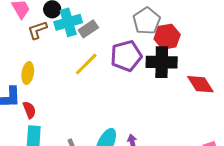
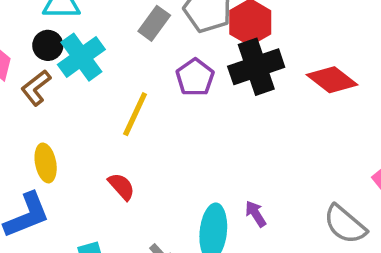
gray rectangle: (88, 29) -> (154, 23), moved
purple pentagon: (126, 56) -> (195, 77), size x0.7
red semicircle: (29, 110) -> (121, 186), moved

